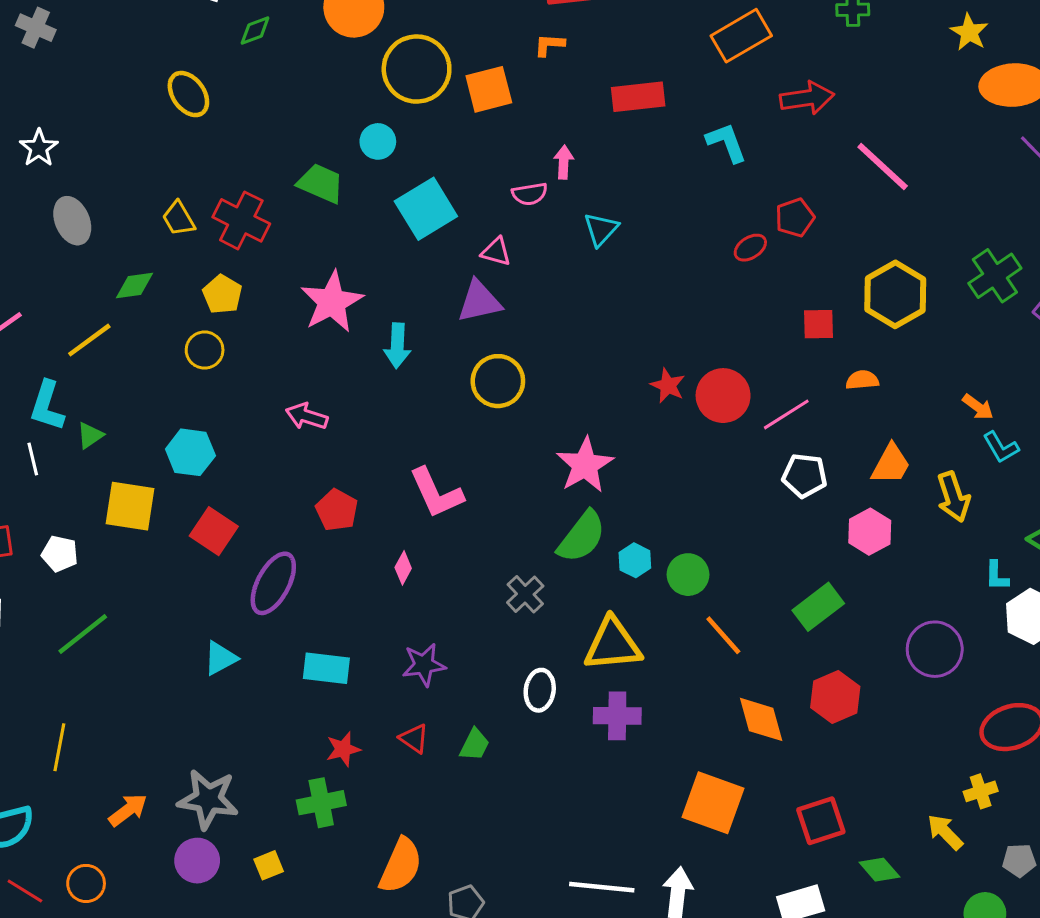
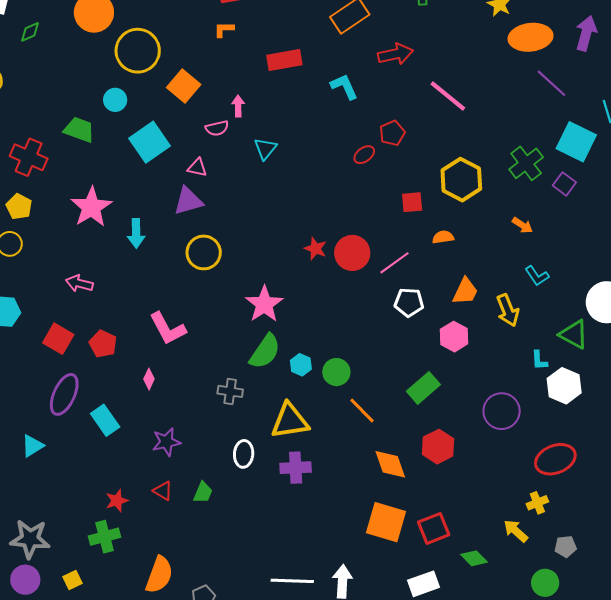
orange square: (489, 89) -> (184, 86), moved, turned -32
orange arrow: (978, 407) -> (522, 225), moved
red square: (214, 531) -> (58, 339), moved
gray cross: (525, 594) -> (230, 391), turned -35
cyan rectangle: (326, 668) -> (105, 420), moved, turned 52
orange square: (713, 803) -> (386, 522), moved

